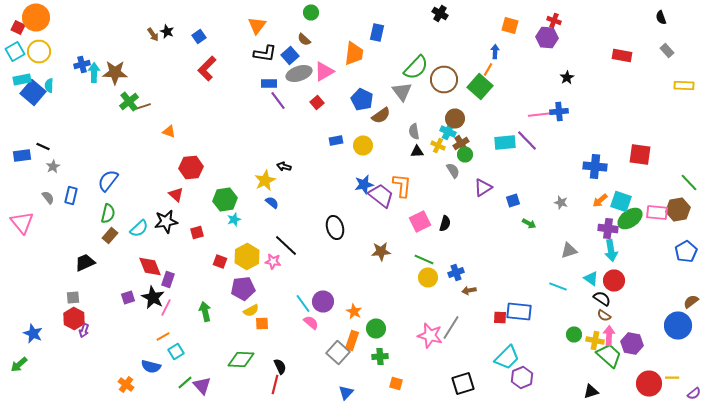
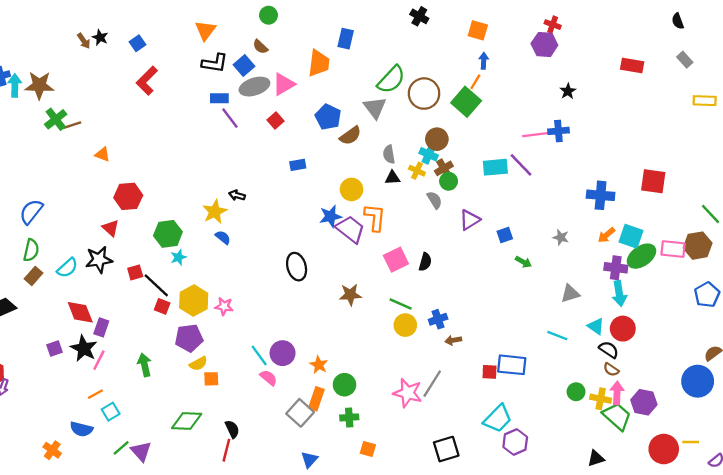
orange square: (510, 26) -> (478, 30), moved
yellow circle: (363, 146) -> (352, 189), moved
black line: (286, 246) -> (156, 285), moved

